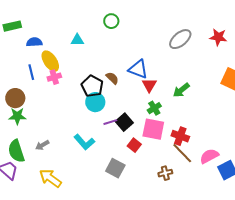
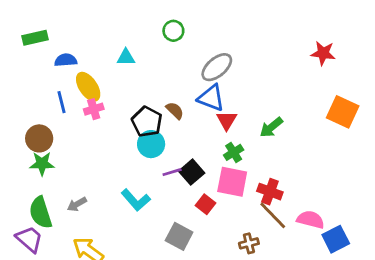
gray ellipse: (180, 39) -> (217, 67), moved
pink semicircle: (209, 156) -> (310, 220), turned 42

